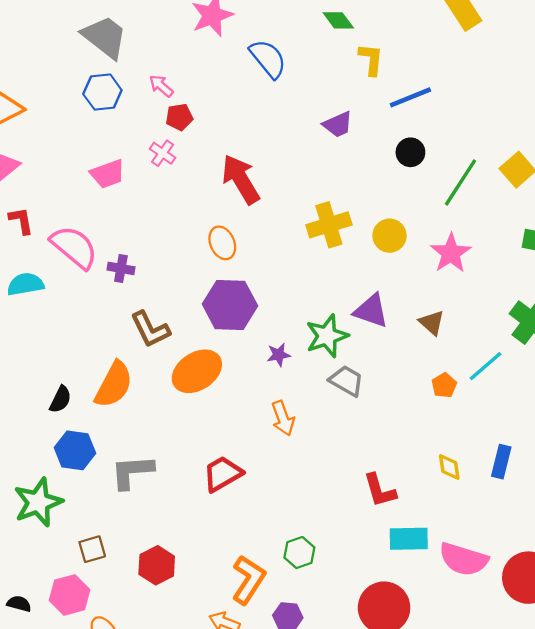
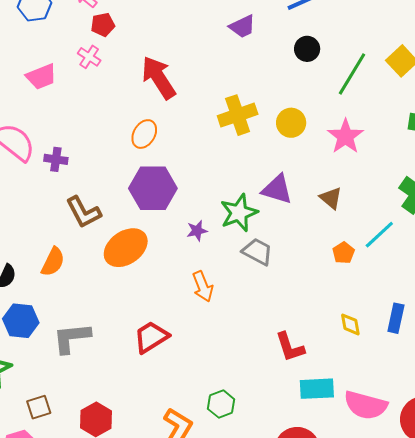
orange ellipse: (222, 243) -> (144, 134), turned 56
orange semicircle: (114, 385) -> (53, 262), size x0.7

